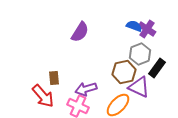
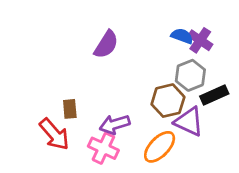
black rectangle: (157, 68) -> (214, 95), turned 30

